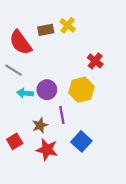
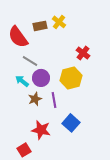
gray line: (14, 70) -> (30, 61), moved
cyan arrow: (25, 93) -> (22, 81), turned 32
brown star: (40, 125) -> (35, 99), moved
red square: (15, 141) -> (24, 150), moved

